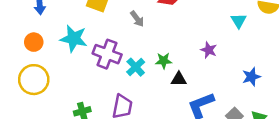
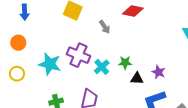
cyan star: (74, 39) -> (50, 64), moved
purple star: (209, 50) -> (158, 72), moved
yellow circle: (34, 80) -> (17, 74), size x0.6

